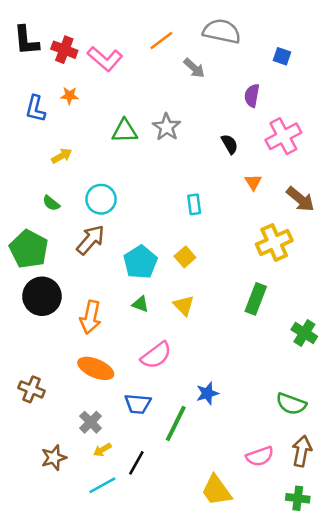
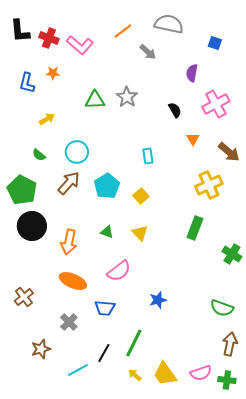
cyan pentagon: (140, 262) -> (107, 186), moved
brown cross: (31, 389) -> (24, 297), turned 30
green line: (176, 424) -> (134, 343), moved
yellow arrow: (102, 450) -> (135, 375), moved, turned 72
pink semicircle: (260, 456) -> (201, 373), moved

